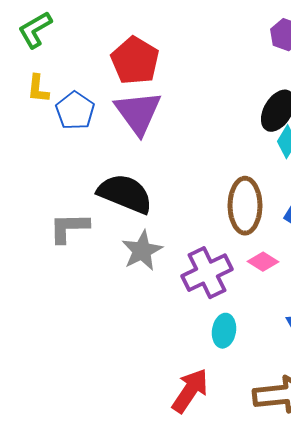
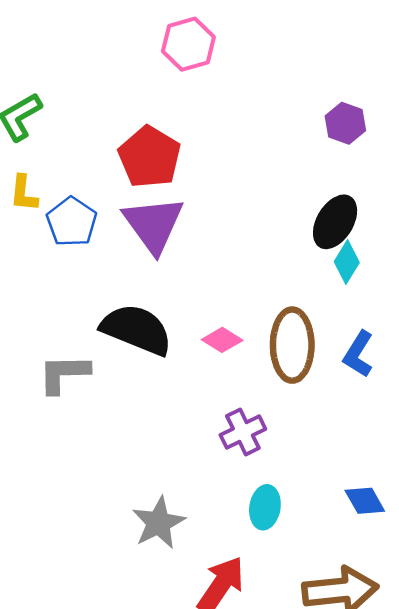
gray star: (142, 251) -> (159, 523), moved
pink diamond: (263, 262) -> (222, 340), moved
purple cross: (207, 273) -> (243, 432), size x0.7

